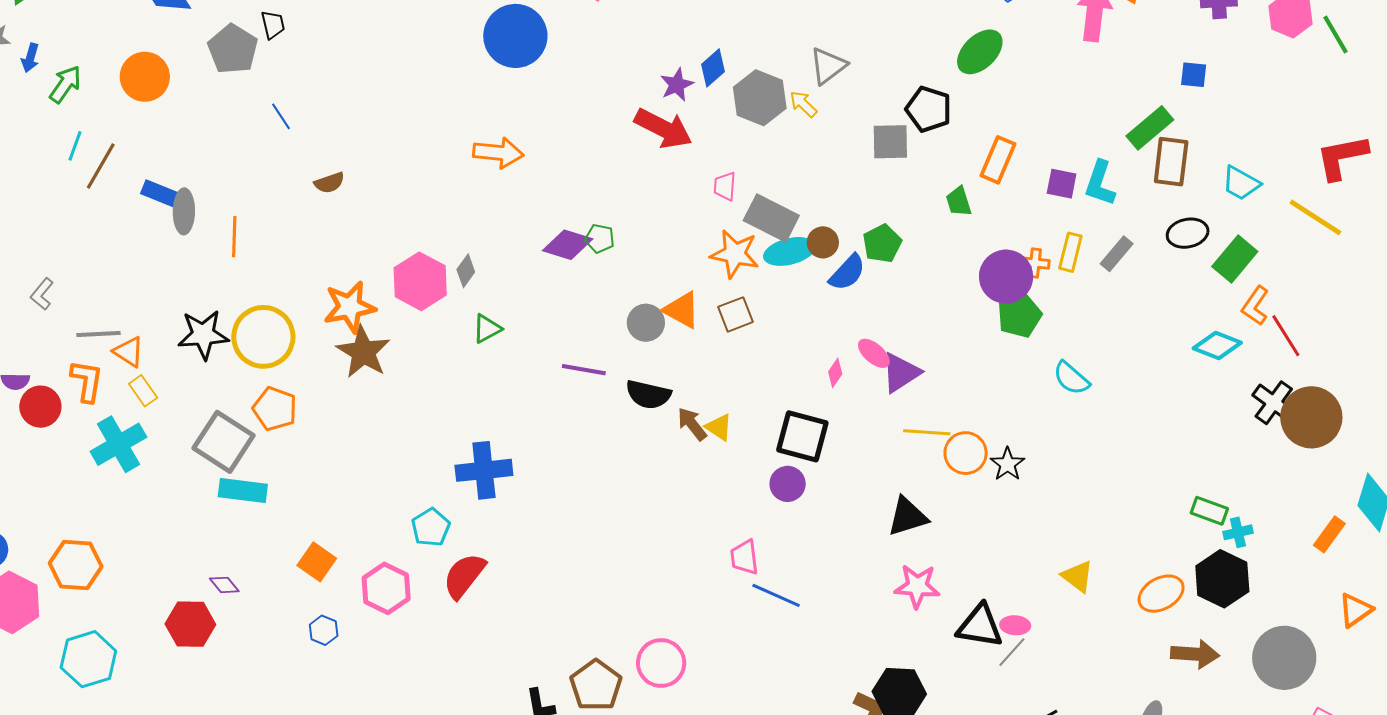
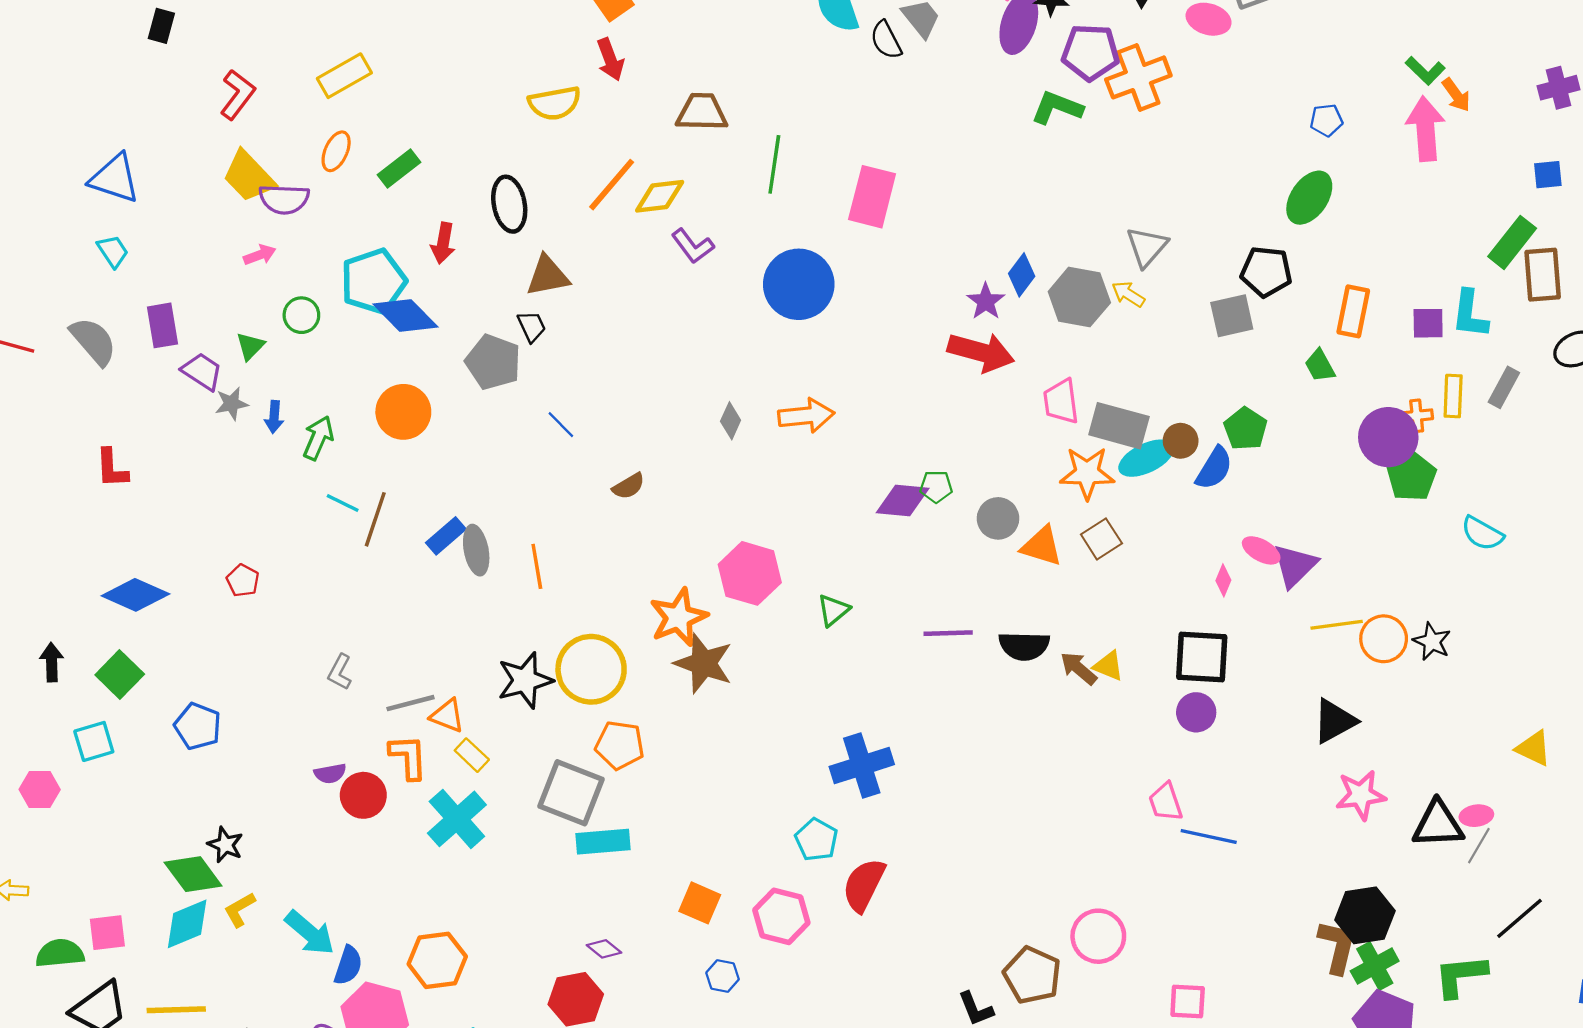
cyan line: (75, 146) -> (343, 503), turned -72
pink trapezoid: (725, 186) -> (1061, 401), size x1.4
blue rectangle: (160, 193) -> (446, 536), turned -51
gray diamond: (466, 271) -> (731, 421), moved
gray circle: (646, 323) -> (998, 518), moved

